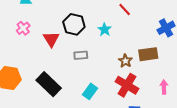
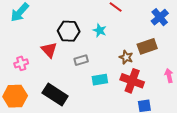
pink cross: (23, 28) -> (21, 63), moved, turned 32
cyan rectangle: (90, 91) -> (100, 80), moved, turned 56

